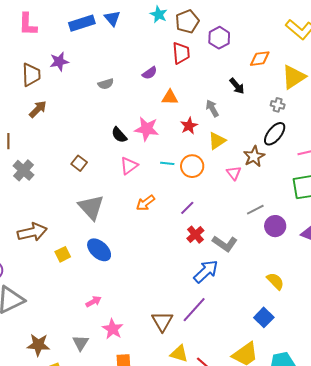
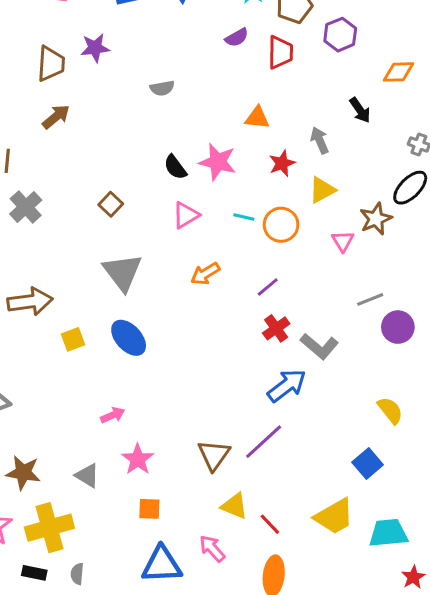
purple semicircle: (150, 73) -> (237, 37), moved
gray triangle: (81, 343) -> (87, 476), turned -36

